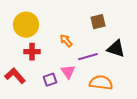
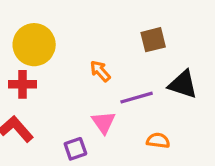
red cross: (32, 52) -> (23, 84), moved
purple square: (50, 80) -> (75, 149), moved
orange semicircle: (101, 83) -> (158, 141), size x0.6

